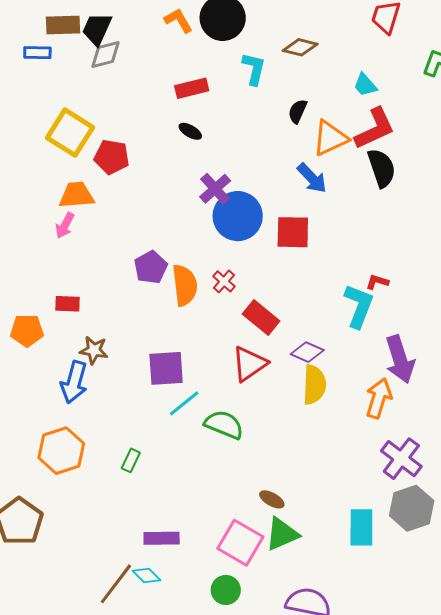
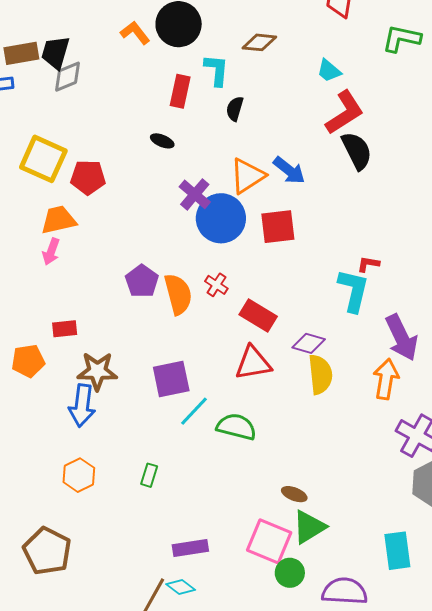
red rectangle: (192, 88) -> (180, 91), moved, turned -56
black semicircle: (298, 111) -> (235, 109), moved
orange triangle: (330, 138) -> (247, 176), moved
brown star: (94, 350) -> (97, 371), size x1.4
red triangle: (249, 364) -> (253, 363), turned 33
orange hexagon: (61, 451) -> (79, 475), size x0.7
cyan rectangle: (361, 527) -> (397, 551), moved
green circle: (226, 590) -> (290, 573), moved

